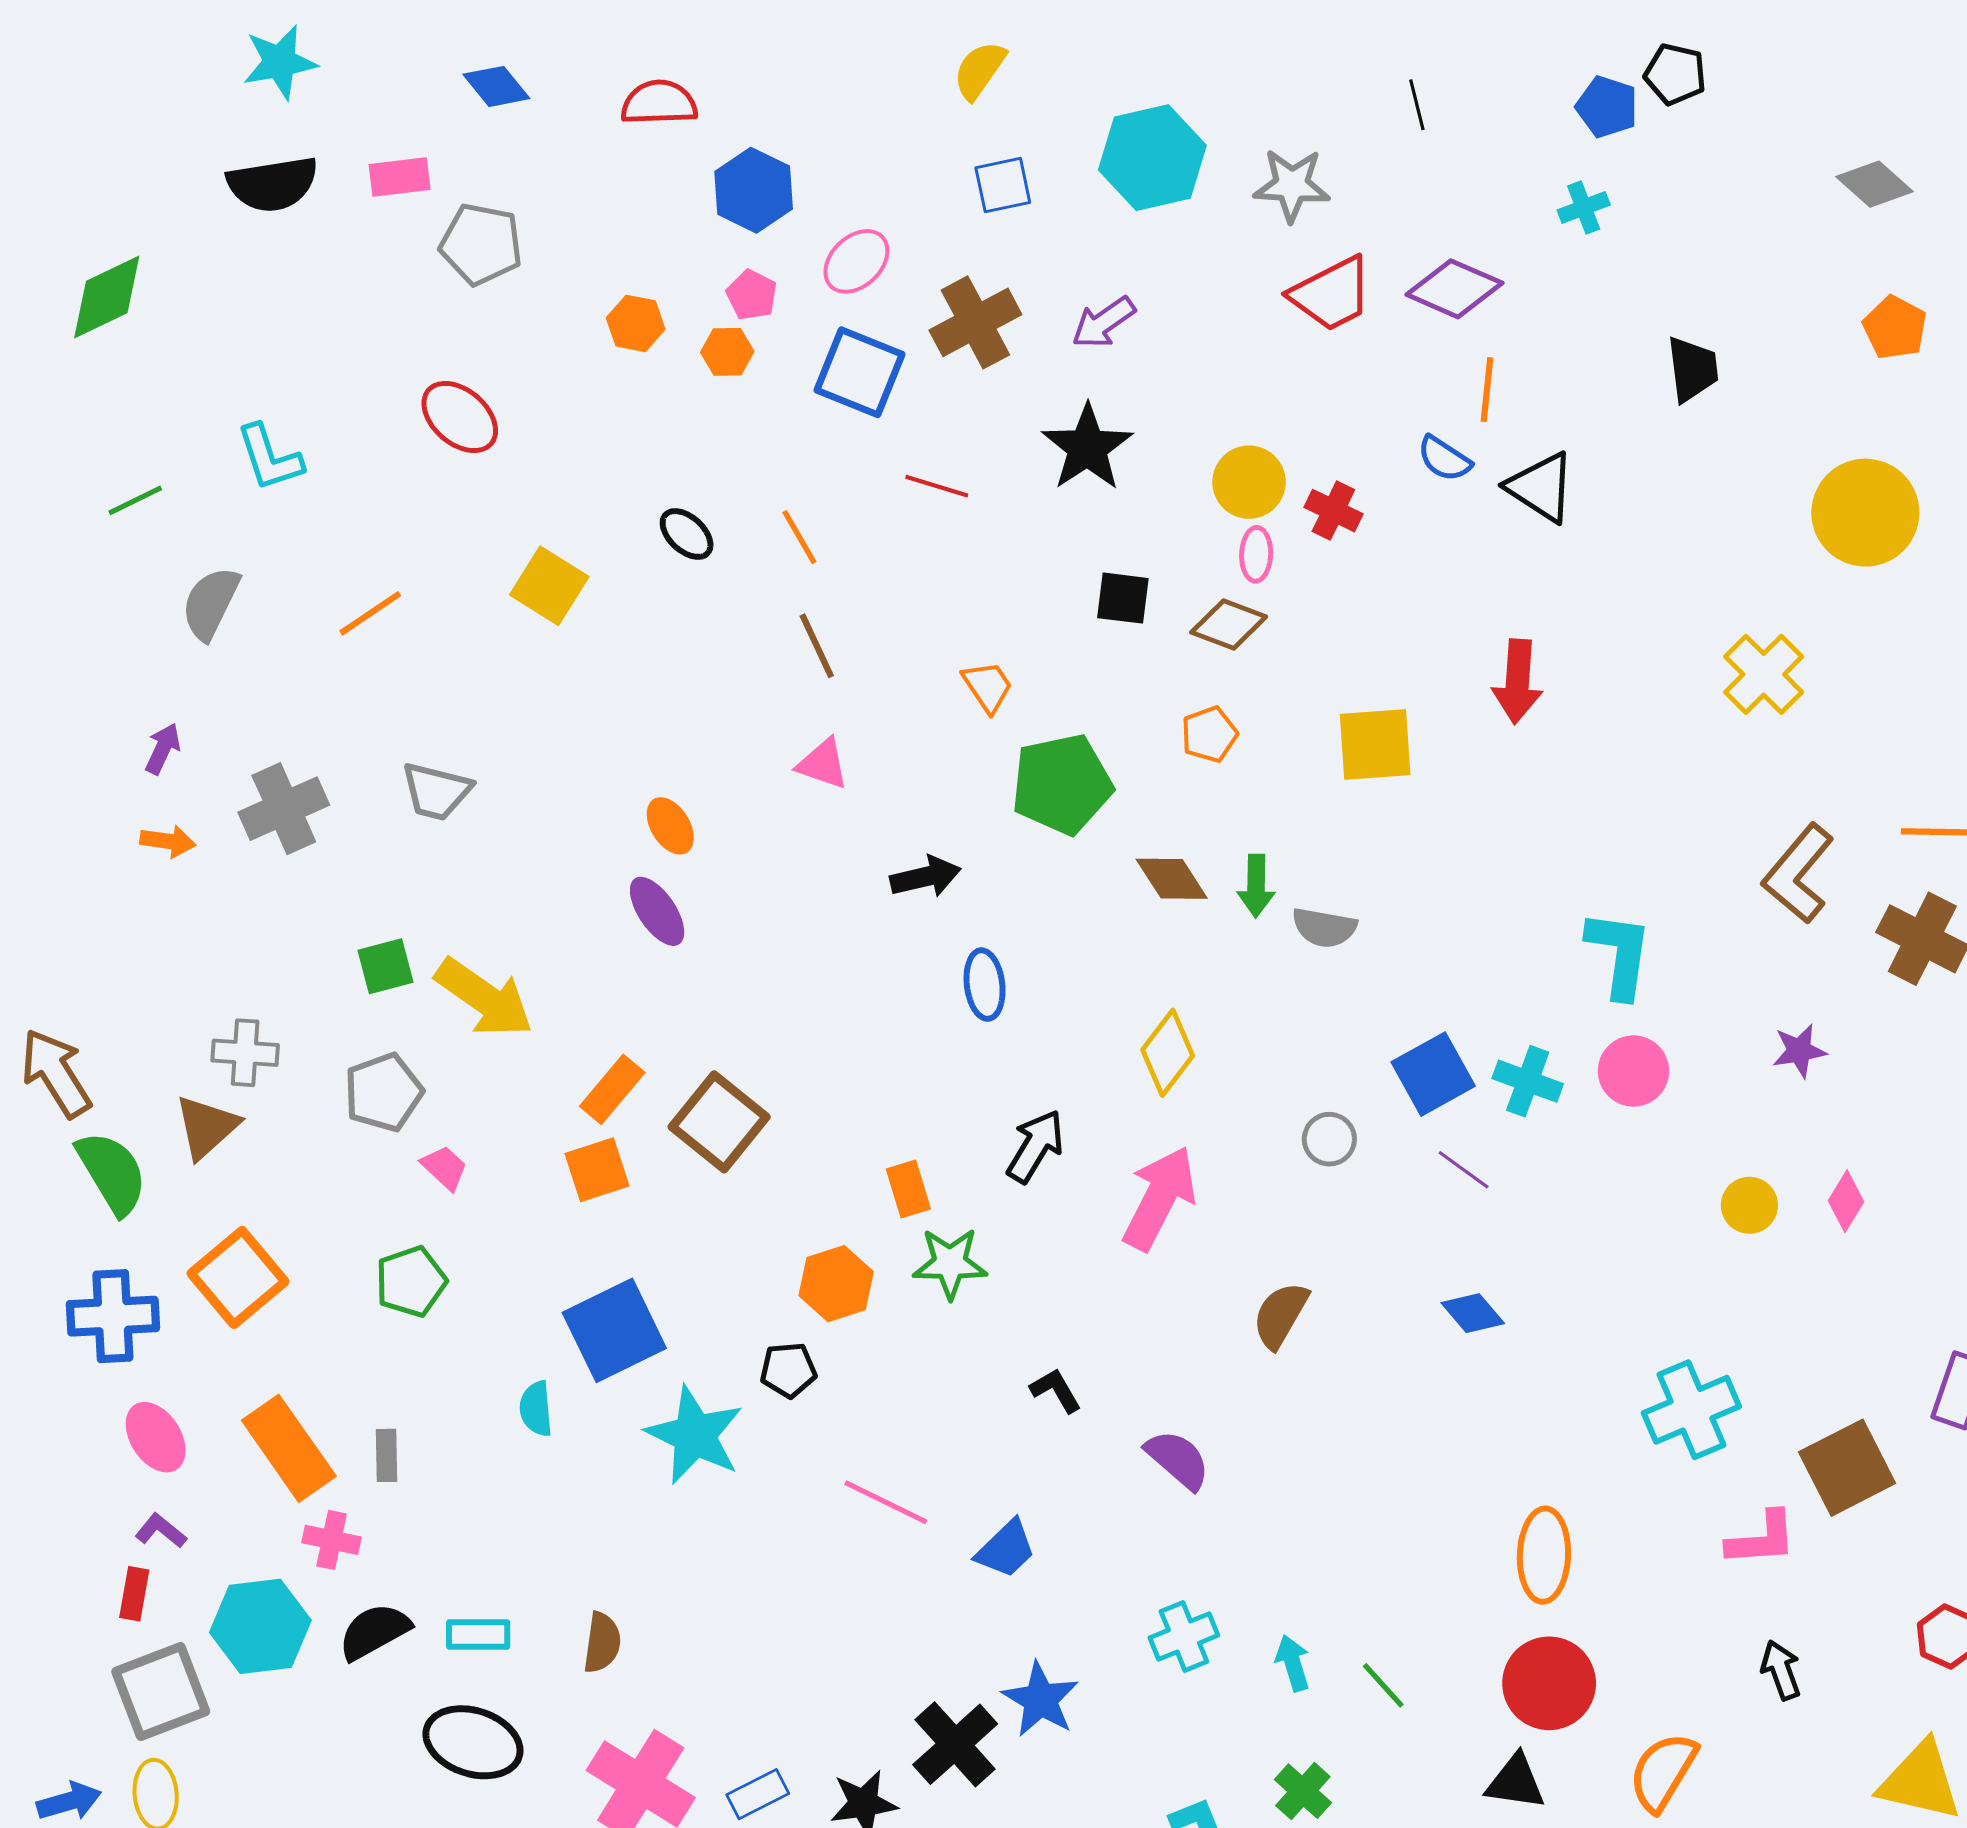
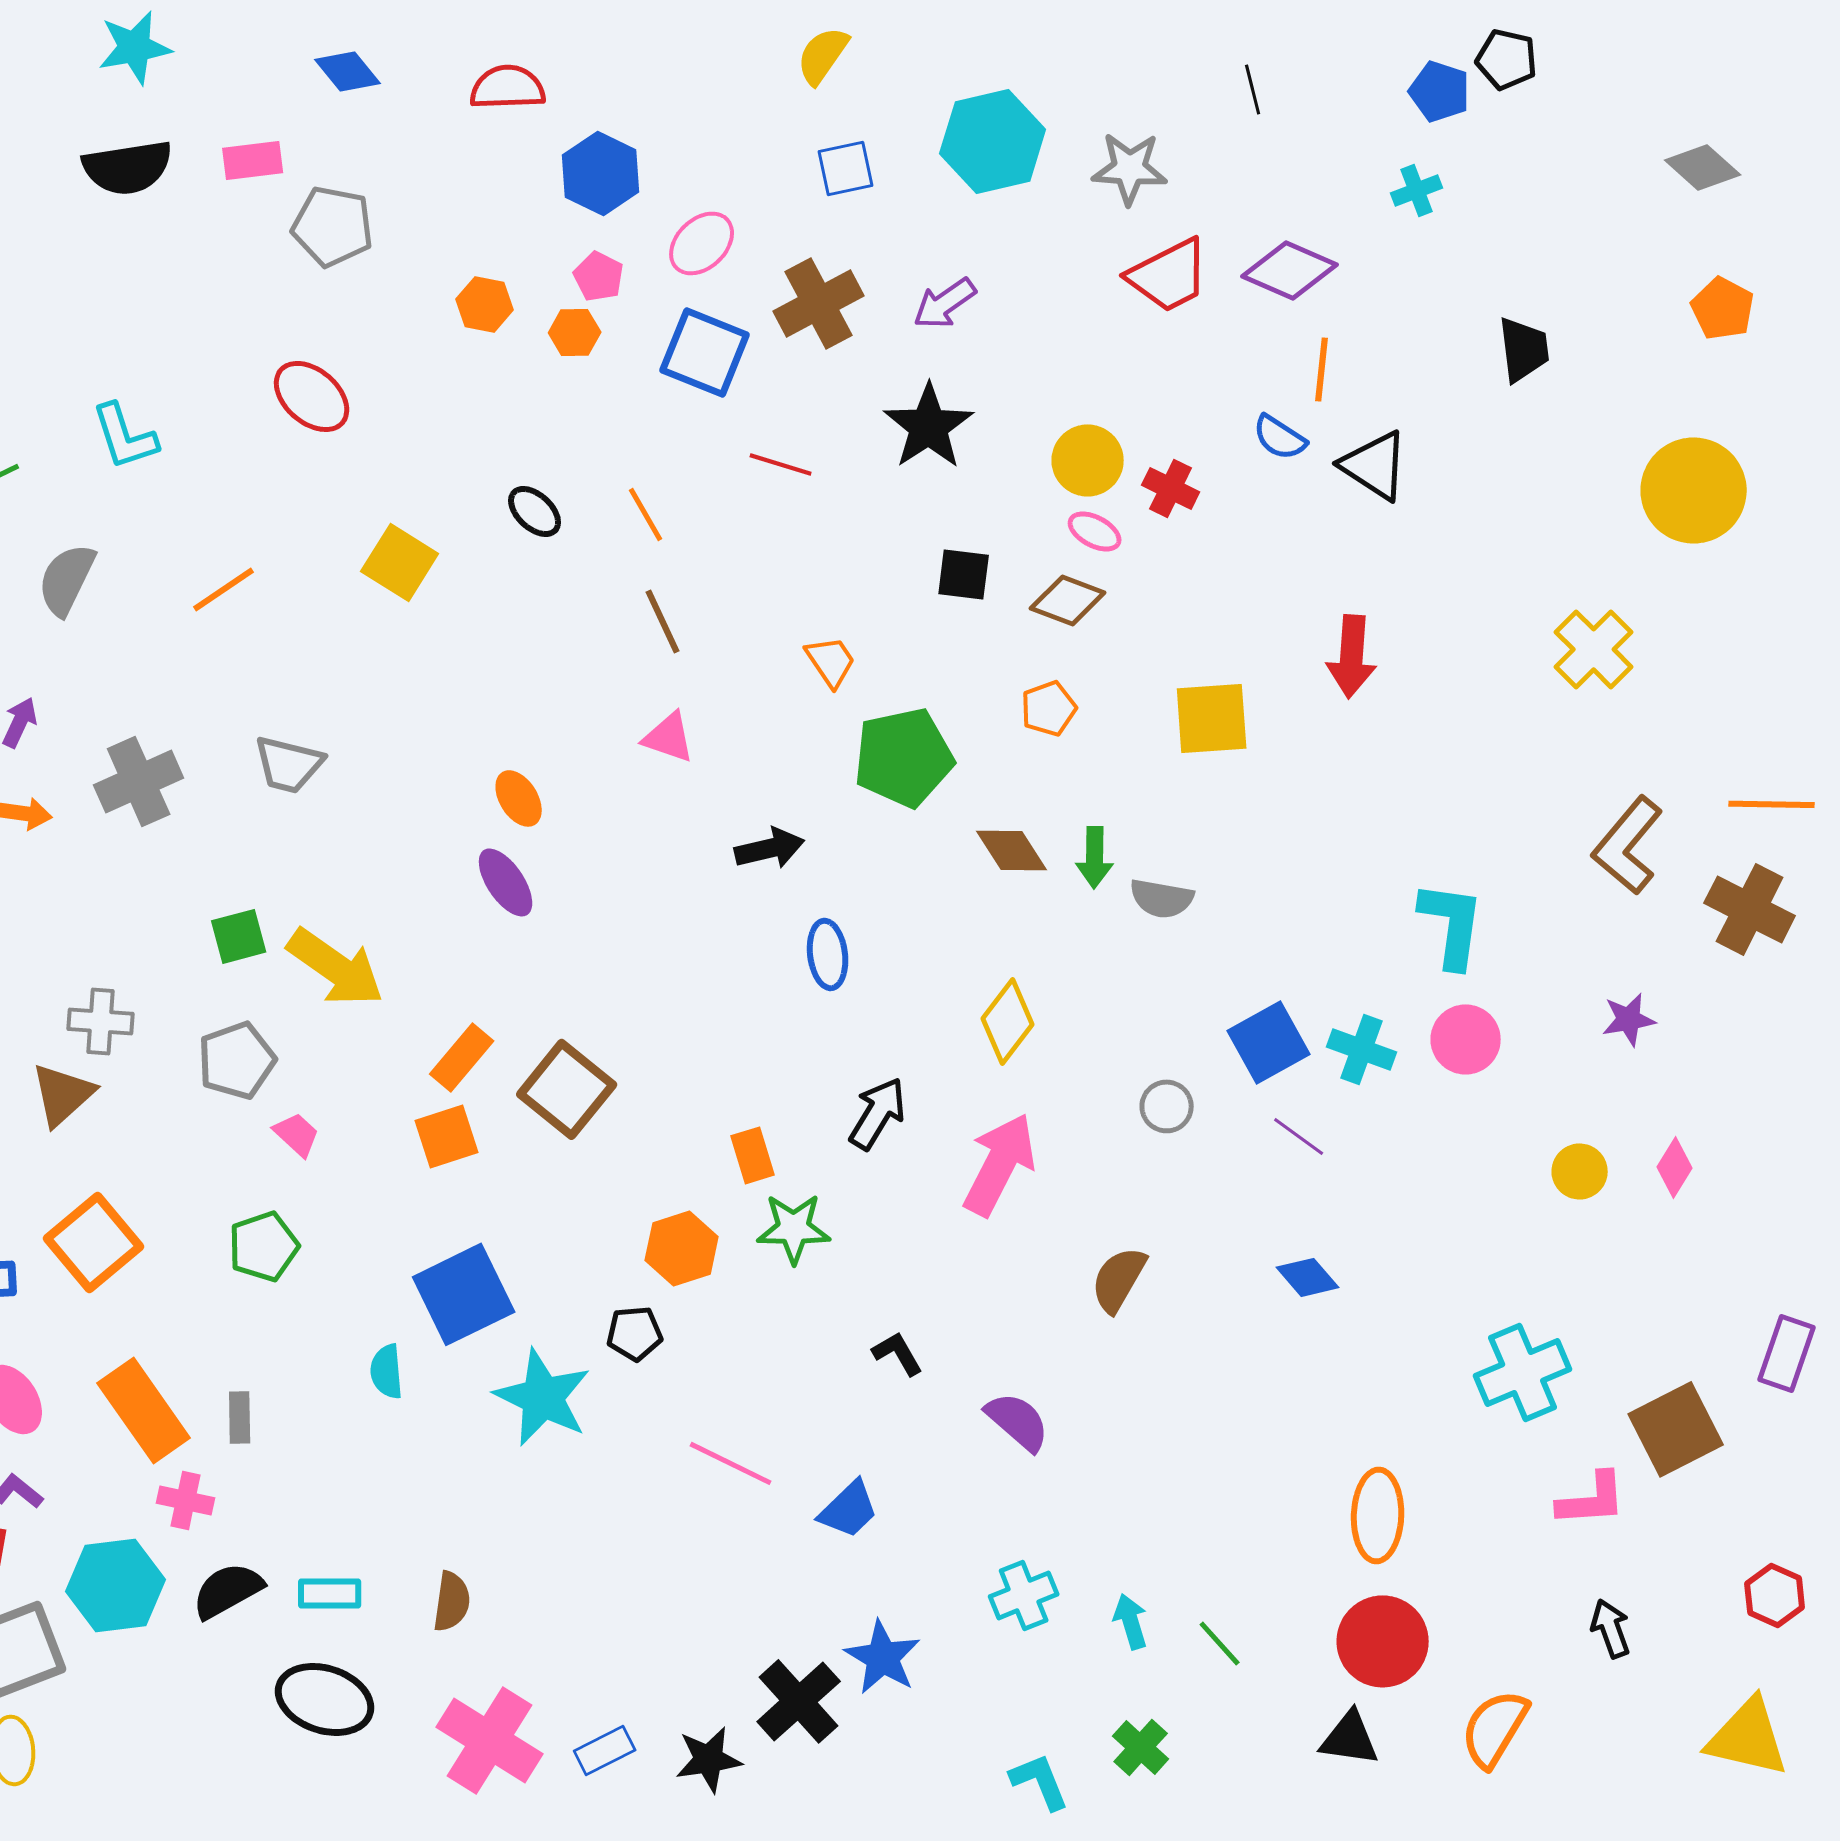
pink ellipse: (1256, 554) -> (1095, 531), turned -64

